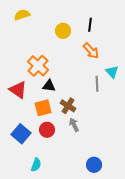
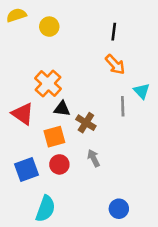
yellow semicircle: (22, 15) -> (16, 15), moved
yellow circle: (63, 31) -> (49, 27), moved
brown cross: (68, 106) -> (86, 123), moved
blue square: (21, 134) -> (27, 169), turned 30
cyan semicircle: (36, 165) -> (45, 209), size x1.5

